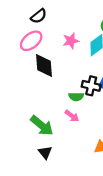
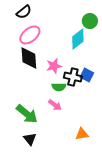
pink ellipse: (31, 41) -> (30, 35), moved
pink star: (71, 41) -> (54, 66), moved

